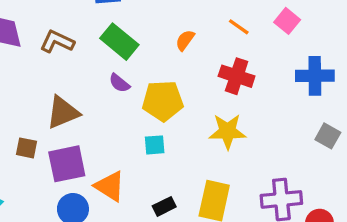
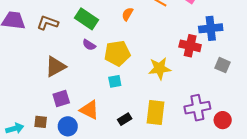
red cross: (237, 76) -> (190, 46), moved
brown square: (27, 148) -> (41, 122), moved
purple square: (67, 164) -> (61, 98), size x0.7

